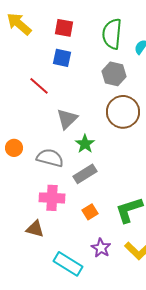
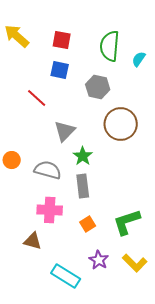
gray hexagon: (114, 74) -> (98, 87), moved
gray rectangle: (85, 174) -> (83, 186), turned -65

